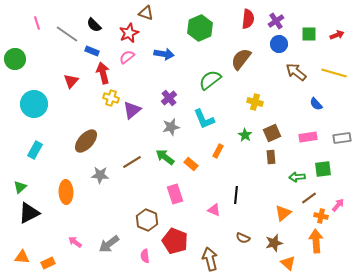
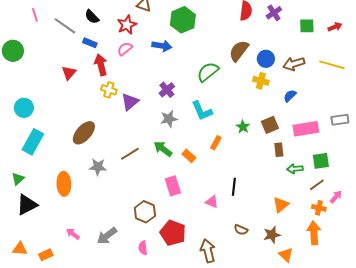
green hexagon: (200, 28) -> (183, 20), moved
blue circle: (279, 44) -> (266, 59), moved
brown arrow: (296, 72) -> (294, 64), turned -55
yellow cross: (255, 102) -> (261, 81), moved
cyan circle: (34, 104) -> (24, 108), moved, size x0.7
blue semicircle: (316, 104) -> (290, 96), moved, turned 88
pink rectangle: (308, 137) -> (306, 129), size x1.4
gray rectangle: (342, 138) -> (340, 120), moved
cyan rectangle: (35, 150) -> (33, 142), size x1.4
brown rectangle: (271, 157) -> (279, 150), moved
brown line: (309, 198) -> (317, 185), moved

